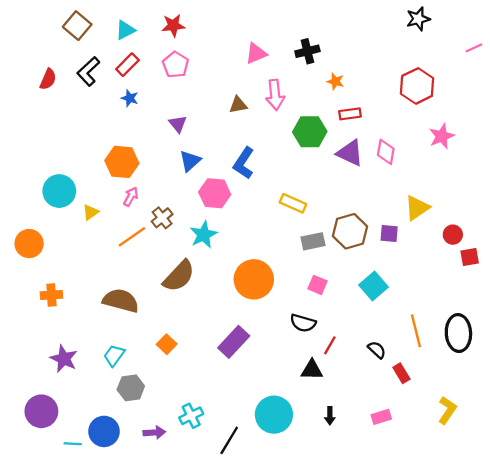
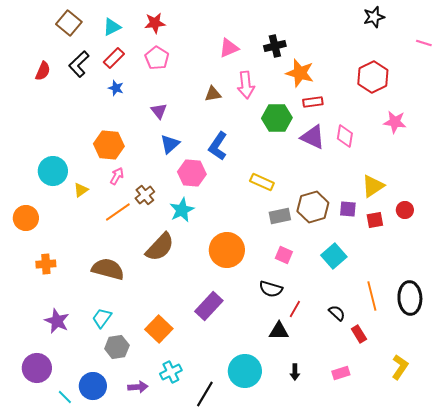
pink line: (474, 48) -> (424, 43), turned 42
orange star: (335, 81) -> (300, 73), size x1.8
pink star: (442, 136) -> (395, 122), turned 30
red square: (470, 257) -> (375, 220), moved
orange square: (167, 344) -> (159, 329), moved, size x1.5
cyan line: (73, 444) -> (65, 397), turned 42

